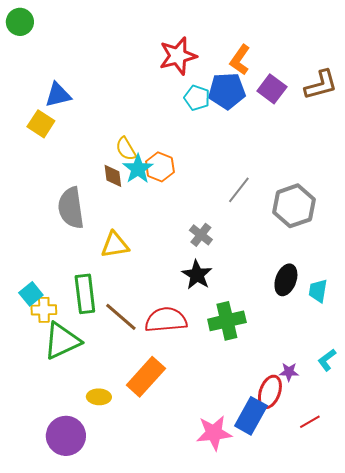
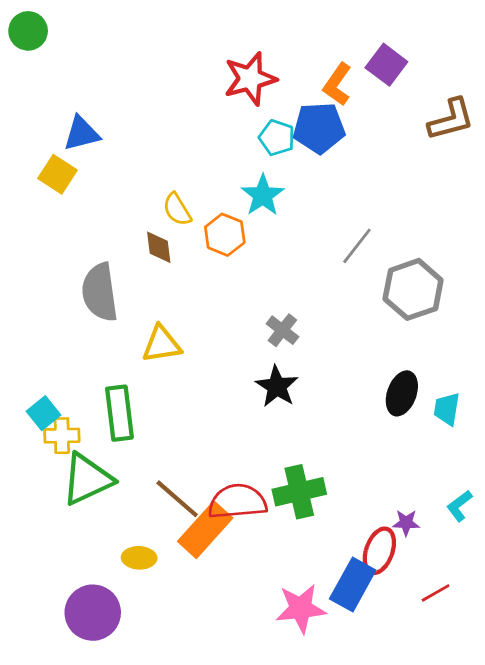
purple square: (272, 89) -> (386, 65), moved
cyan star: (138, 169) -> (263, 195), moved
gray line: (239, 190) -> (357, 246), moved
brown line: (121, 317) -> (177, 499), moved
red semicircle: (166, 320) -> (237, 502), moved
green cross: (227, 321) -> (299, 492), moved

